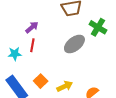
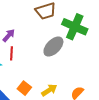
green cross: (98, 27) -> (75, 27), size x1.4

